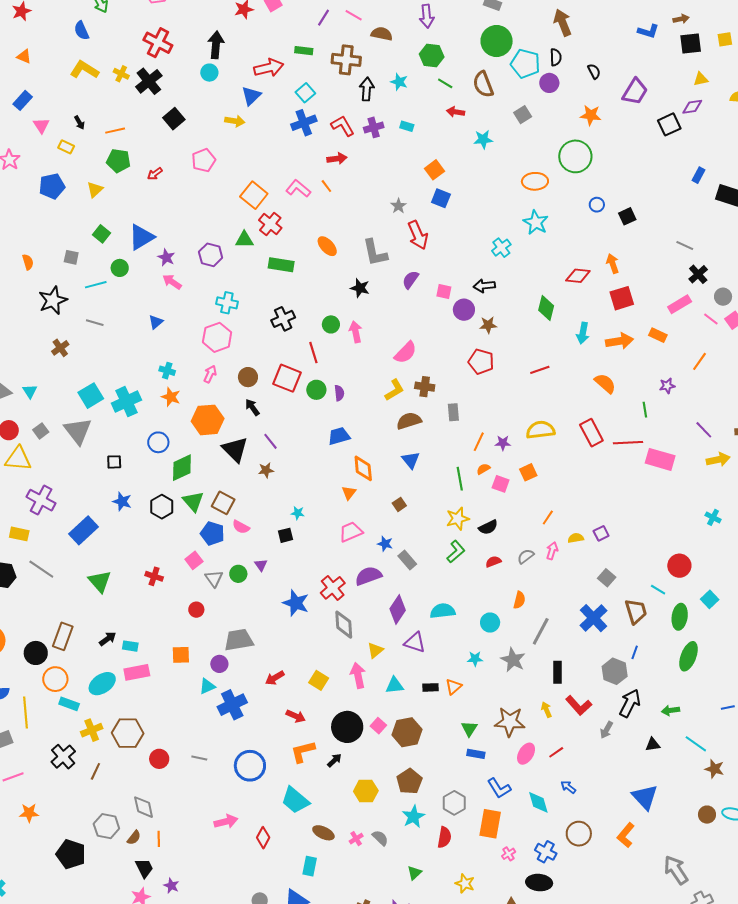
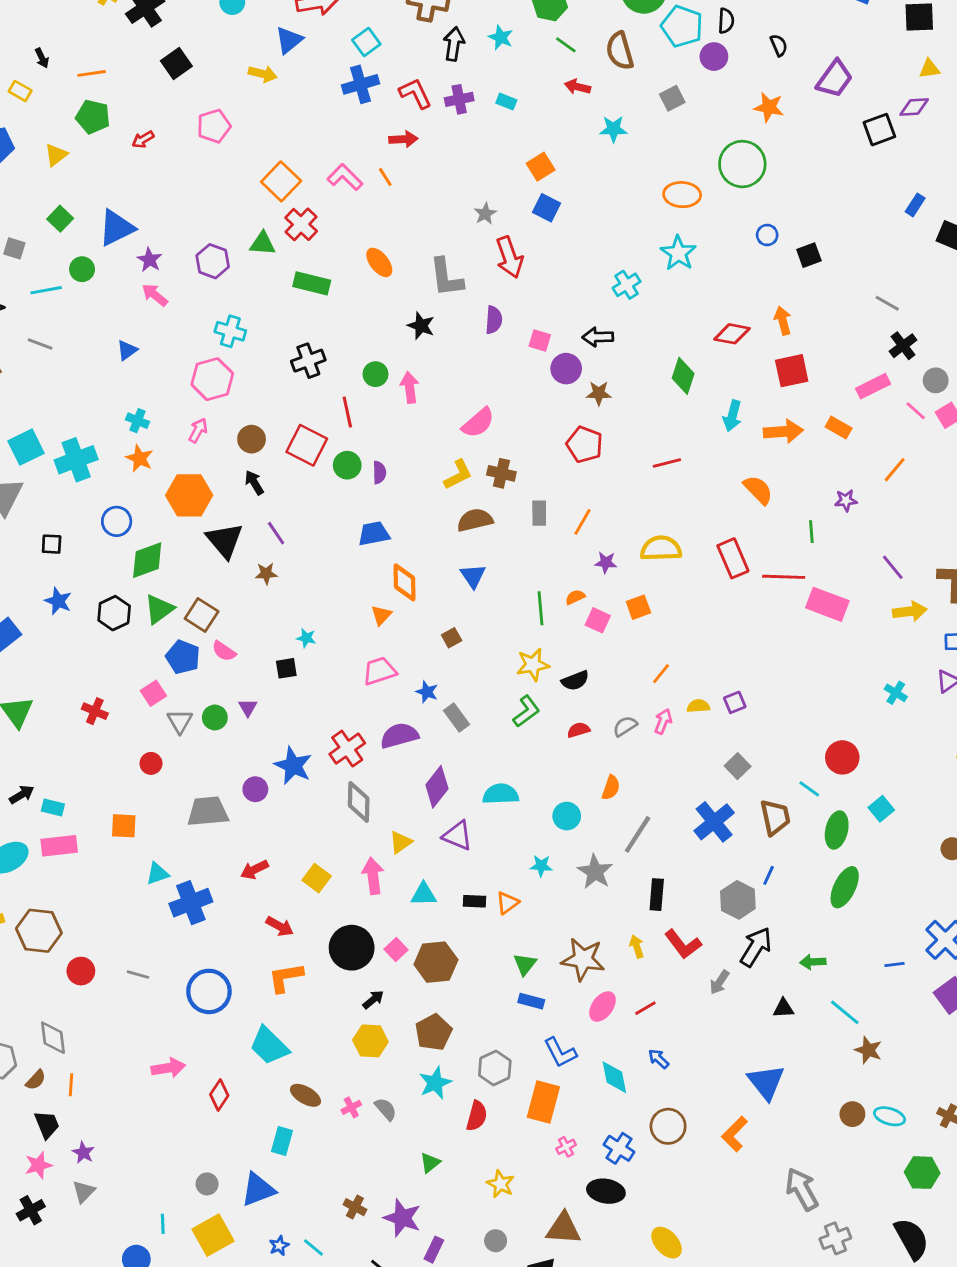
purple semicircle: (410, 280) -> (494, 320), turned 144
orange line: (479, 442) -> (583, 522), moved
green triangle: (193, 501) -> (159, 609), turned 30
purple circle: (219, 664) -> (255, 789), moved
black arrow: (334, 760) -> (373, 1000), moved

